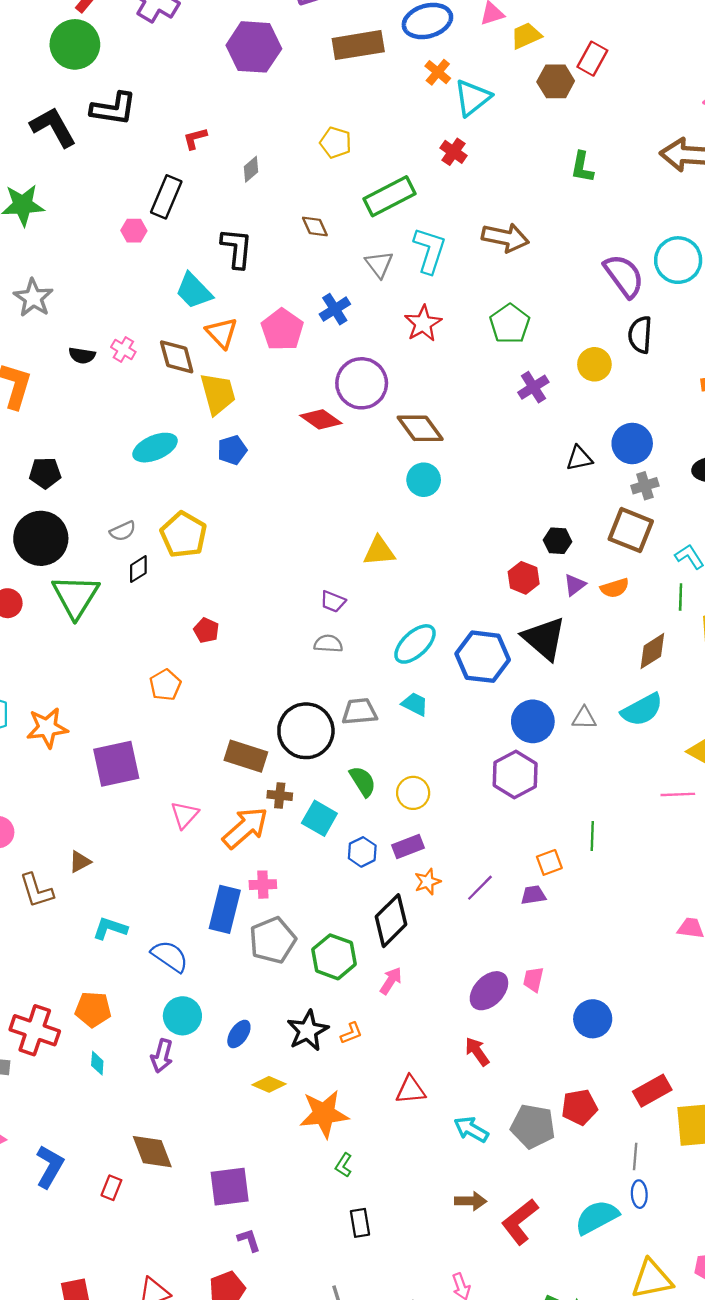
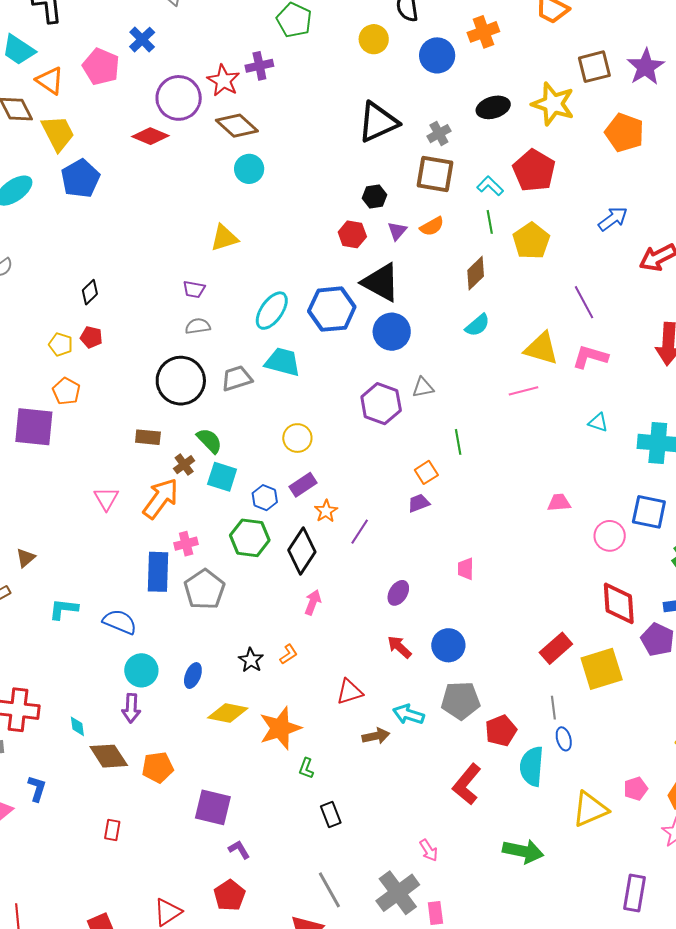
red star: (423, 323) -> (223, 81), moved
purple cross: (533, 387) -> (259, 66), moved, turned 32
blue circle: (632, 443) -> (437, 55), moved
blue pentagon: (232, 450) -> (80, 179), size x1.5
black triangle: (579, 458) -> (378, 122), size x1.8
yellow pentagon: (184, 535) -> (61, 344), moved, size x0.6
black diamond: (138, 569) -> (90, 292), moved
cyan trapezoid: (415, 704) -> (283, 362), size x1.5
cyan semicircle: (642, 710) -> (477, 325), size x0.7
gray triangle: (584, 718) -> (423, 387), moved
blue circle: (533, 721) -> (392, 332), moved
black circle: (306, 731) -> (181, 381), moved
brown rectangle: (246, 756) -> (148, 437), size x0.7
purple square: (116, 764) -> (34, 427), moved, turned 30
green semicircle: (363, 781) -> (209, 441), moved
brown cross: (280, 795) -> (184, 465), turned -30
purple line: (480, 888) -> (360, 532), moved
green hexagon: (334, 957) -> (250, 538), moved
pink trapezoid: (533, 979) -> (466, 569), moved
purple ellipse: (489, 991) -> (398, 593), size x0.7
orange pentagon: (93, 1009) -> (158, 767), moved
blue circle: (593, 1019) -> (448, 645), moved
black star: (308, 1031) -> (251, 660), size x0.7
yellow diamond: (269, 1084) -> (228, 713), size x1.4
red pentagon: (579, 1107) -> (501, 731), moved
brown diamond: (152, 1152) -> (109, 756), moved
blue L-shape: (50, 1167) -> (37, 789), moved, size x0.7
purple square: (230, 1187) -> (213, 807), turned 33
brown arrow: (471, 1201) -> (376, 736), moved
cyan semicircle: (597, 1217) -> (532, 766), turned -45

